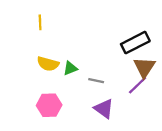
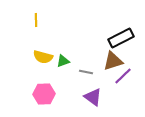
brown triangle: (144, 67) -> (113, 61), moved, turned 40

